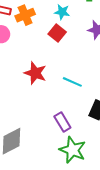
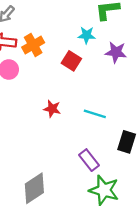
cyan star: (62, 12) -> (87, 35), moved
red star: (35, 73) -> (52, 109), size x0.7

